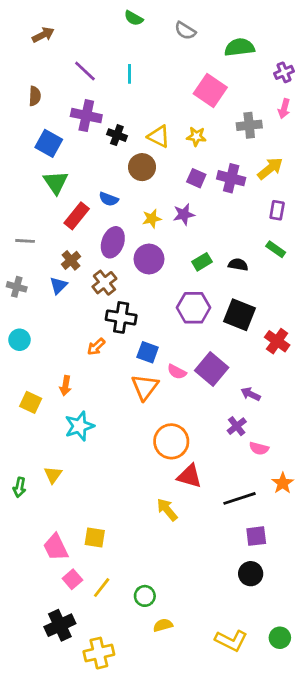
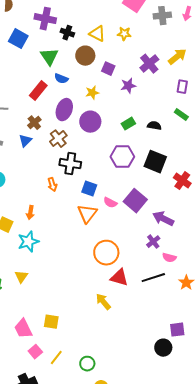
gray cross: (249, 125) -> (162, 16), moved
purple square: (196, 178) -> (108, 69), moved
purple cross: (231, 178) -> (149, 64), turned 36
green triangle: (56, 182) -> (49, 57), moved
purple star: (184, 214) -> (128, 86), moved
orange arrow: (96, 347) -> (52, 185), turned -64
purple arrow: (251, 394) -> (163, 219), size x1.5
cyan star: (79, 426) -> (28, 242), moved
black line: (239, 498) -> (153, 278), moved
purple square: (256, 536) -> (177, 330), moved

